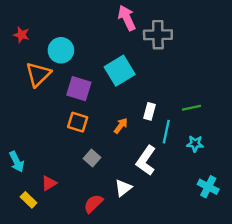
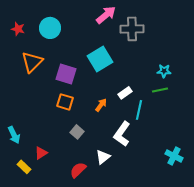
pink arrow: (127, 18) -> (106, 15), turned 75
cyan circle: (61, 50) -> (50, 28), moved
white rectangle: (150, 111) -> (125, 93), turned 40
cyan star: (195, 144) -> (164, 71), moved

